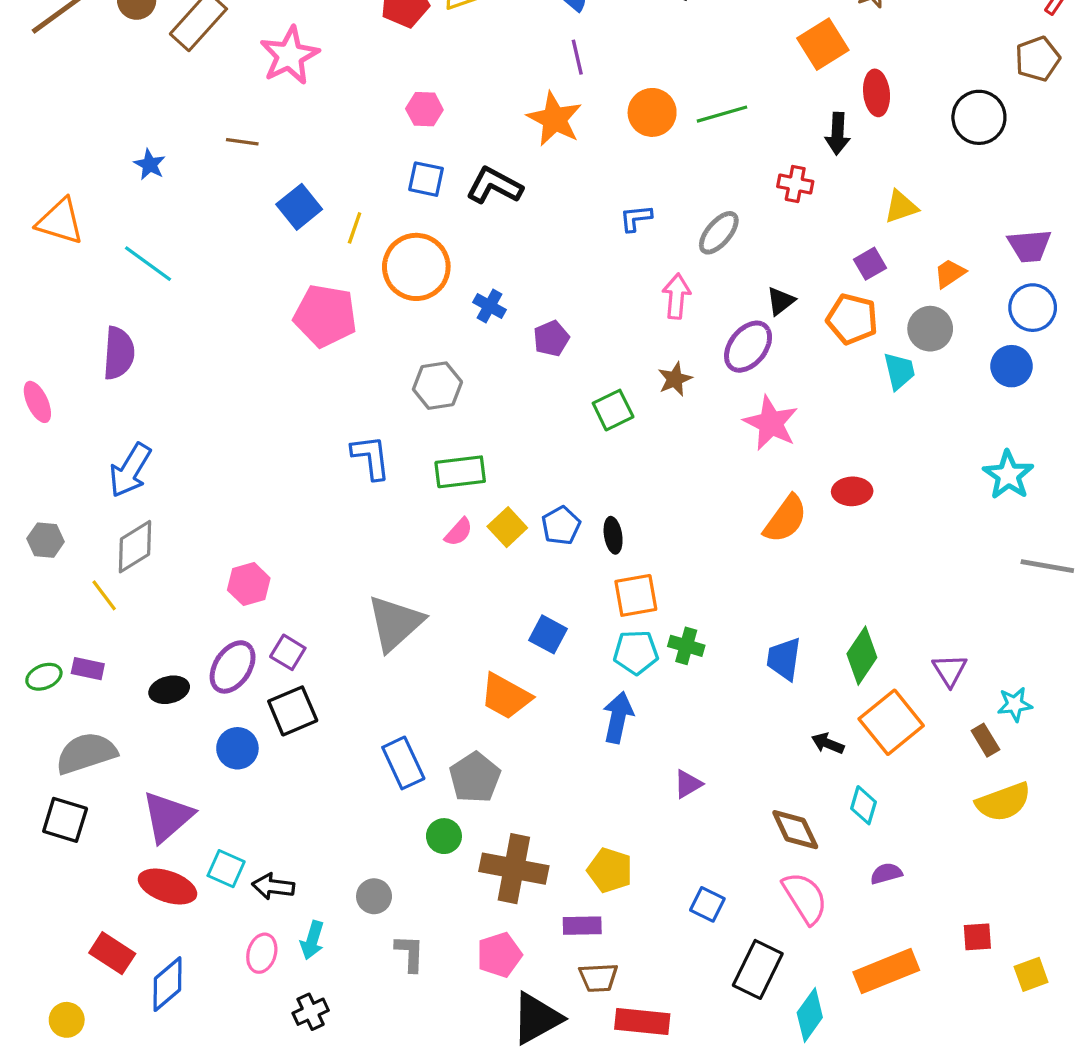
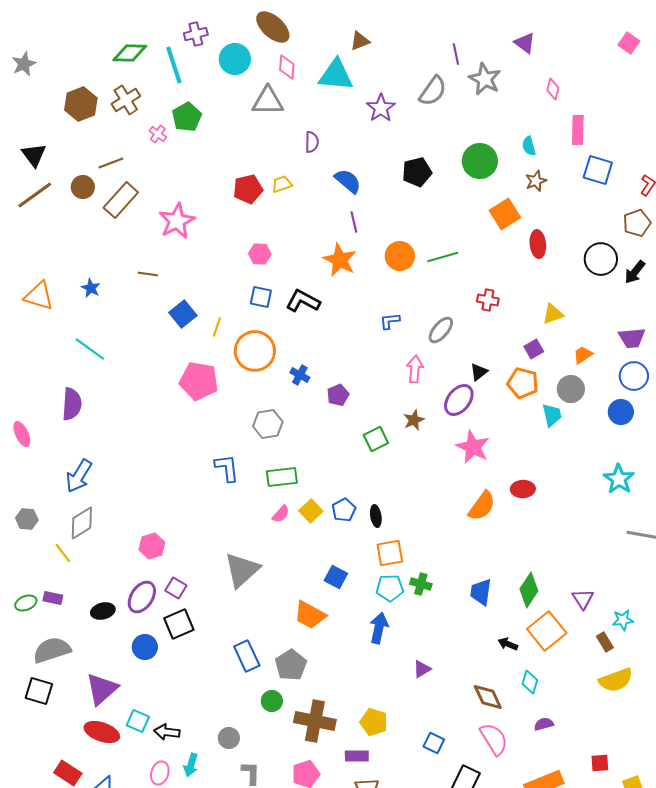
black arrow: (837, 134) -> (635, 272), moved, turned 35
orange triangle: (60, 221) -> (39, 296), moved

